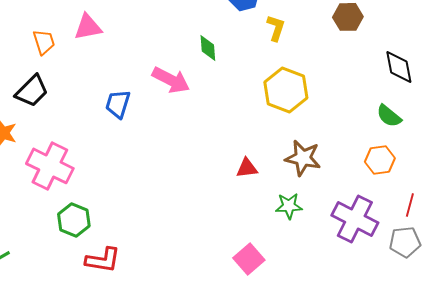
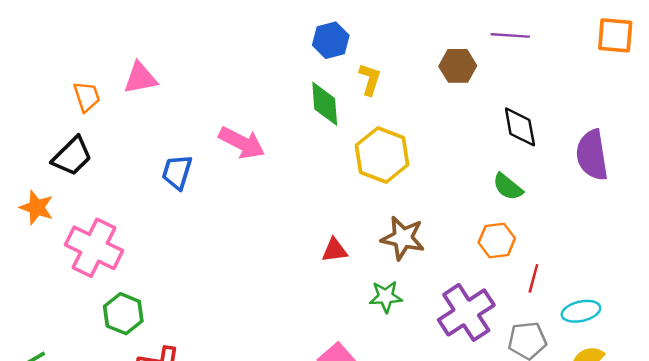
green diamond: (208, 48) -> (325, 104), moved, size x1.4
red line: (410, 205) -> (533, 278), moved
purple cross: (355, 219) -> (466, 312), turned 30

